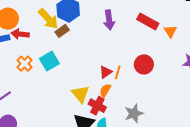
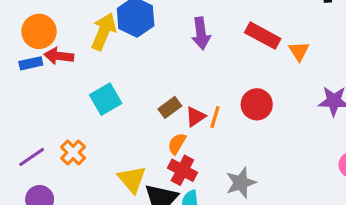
yellow arrow: (48, 19) -> (104, 32), turned -115
brown rectangle: (62, 31) -> (170, 107), moved
orange cross: (24, 64) -> (73, 152), moved
orange semicircle: (105, 90) -> (177, 144), moved
yellow triangle: (80, 94) -> (132, 179), moved

